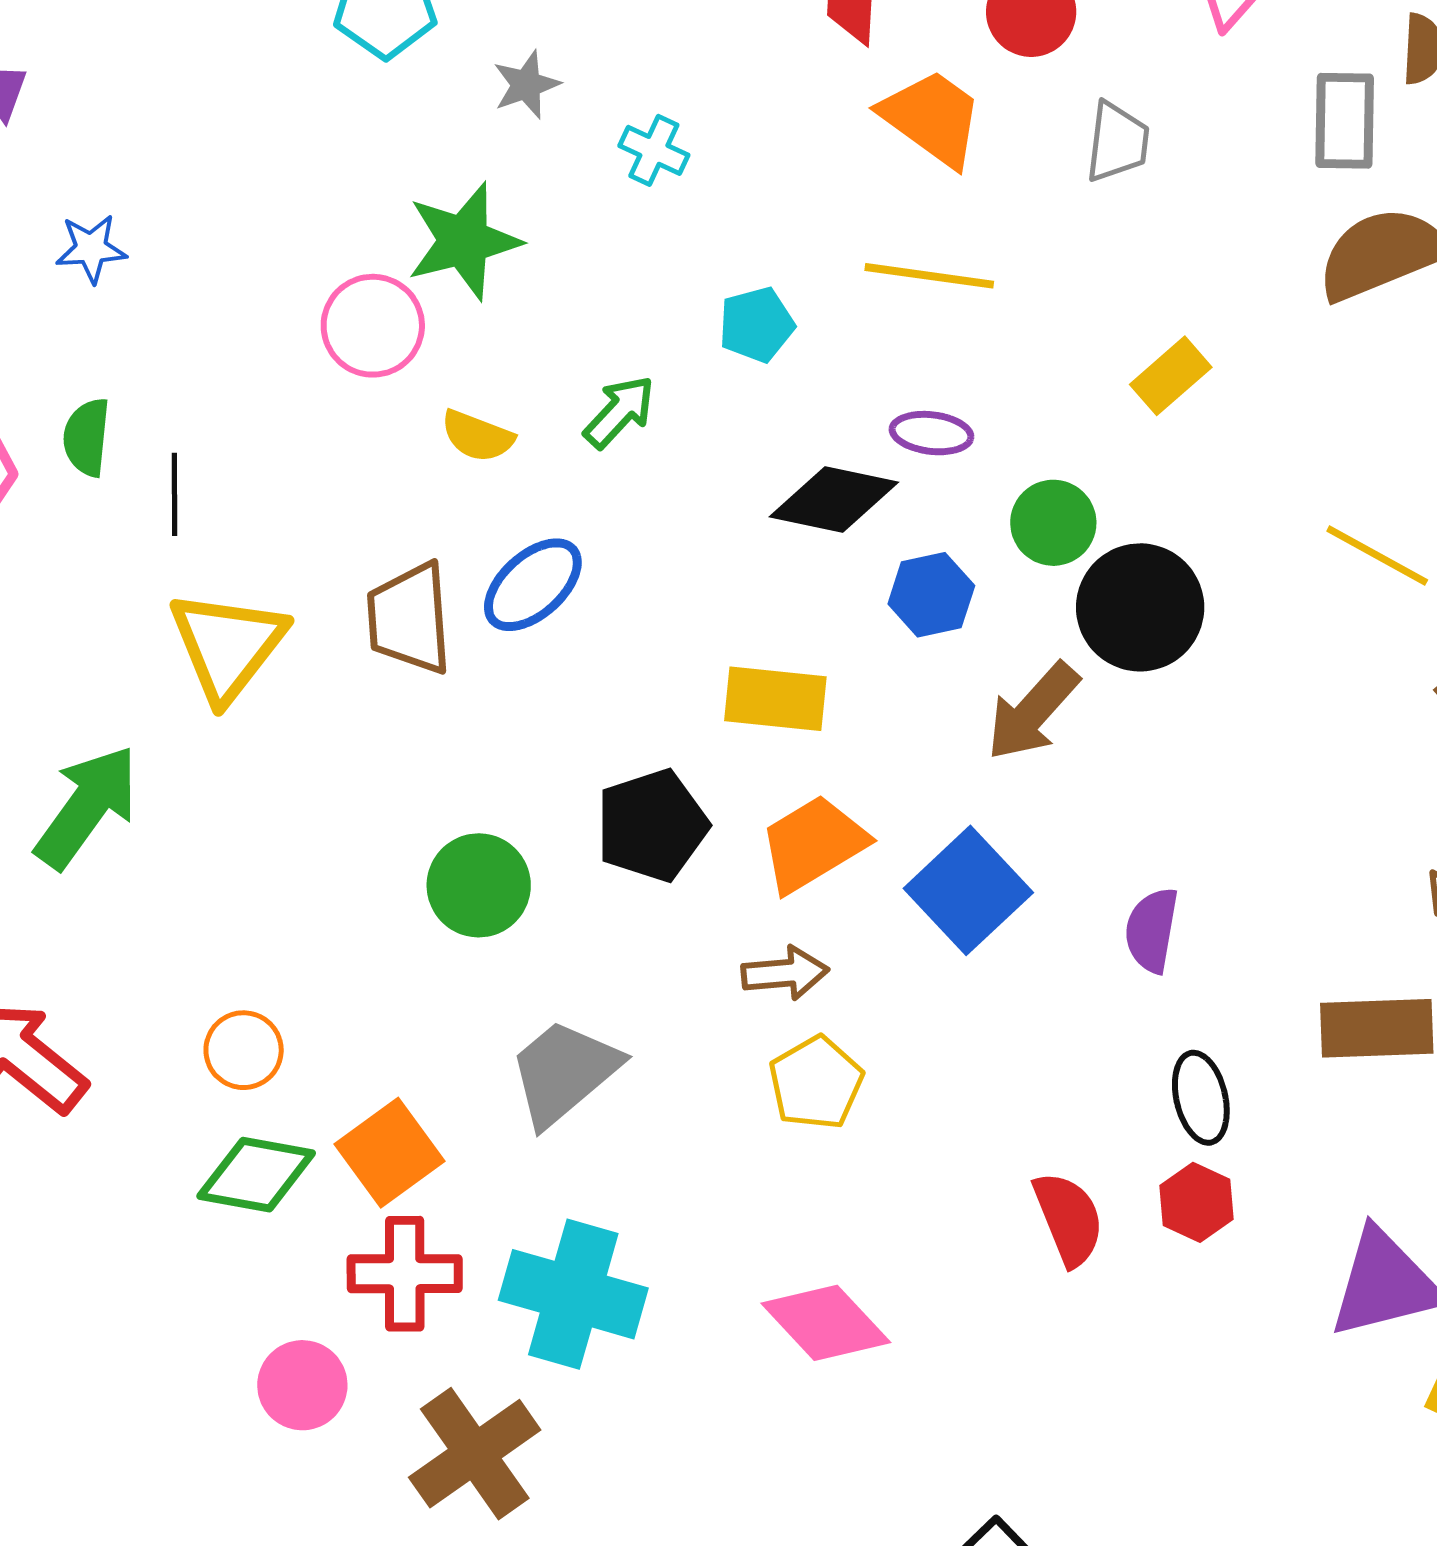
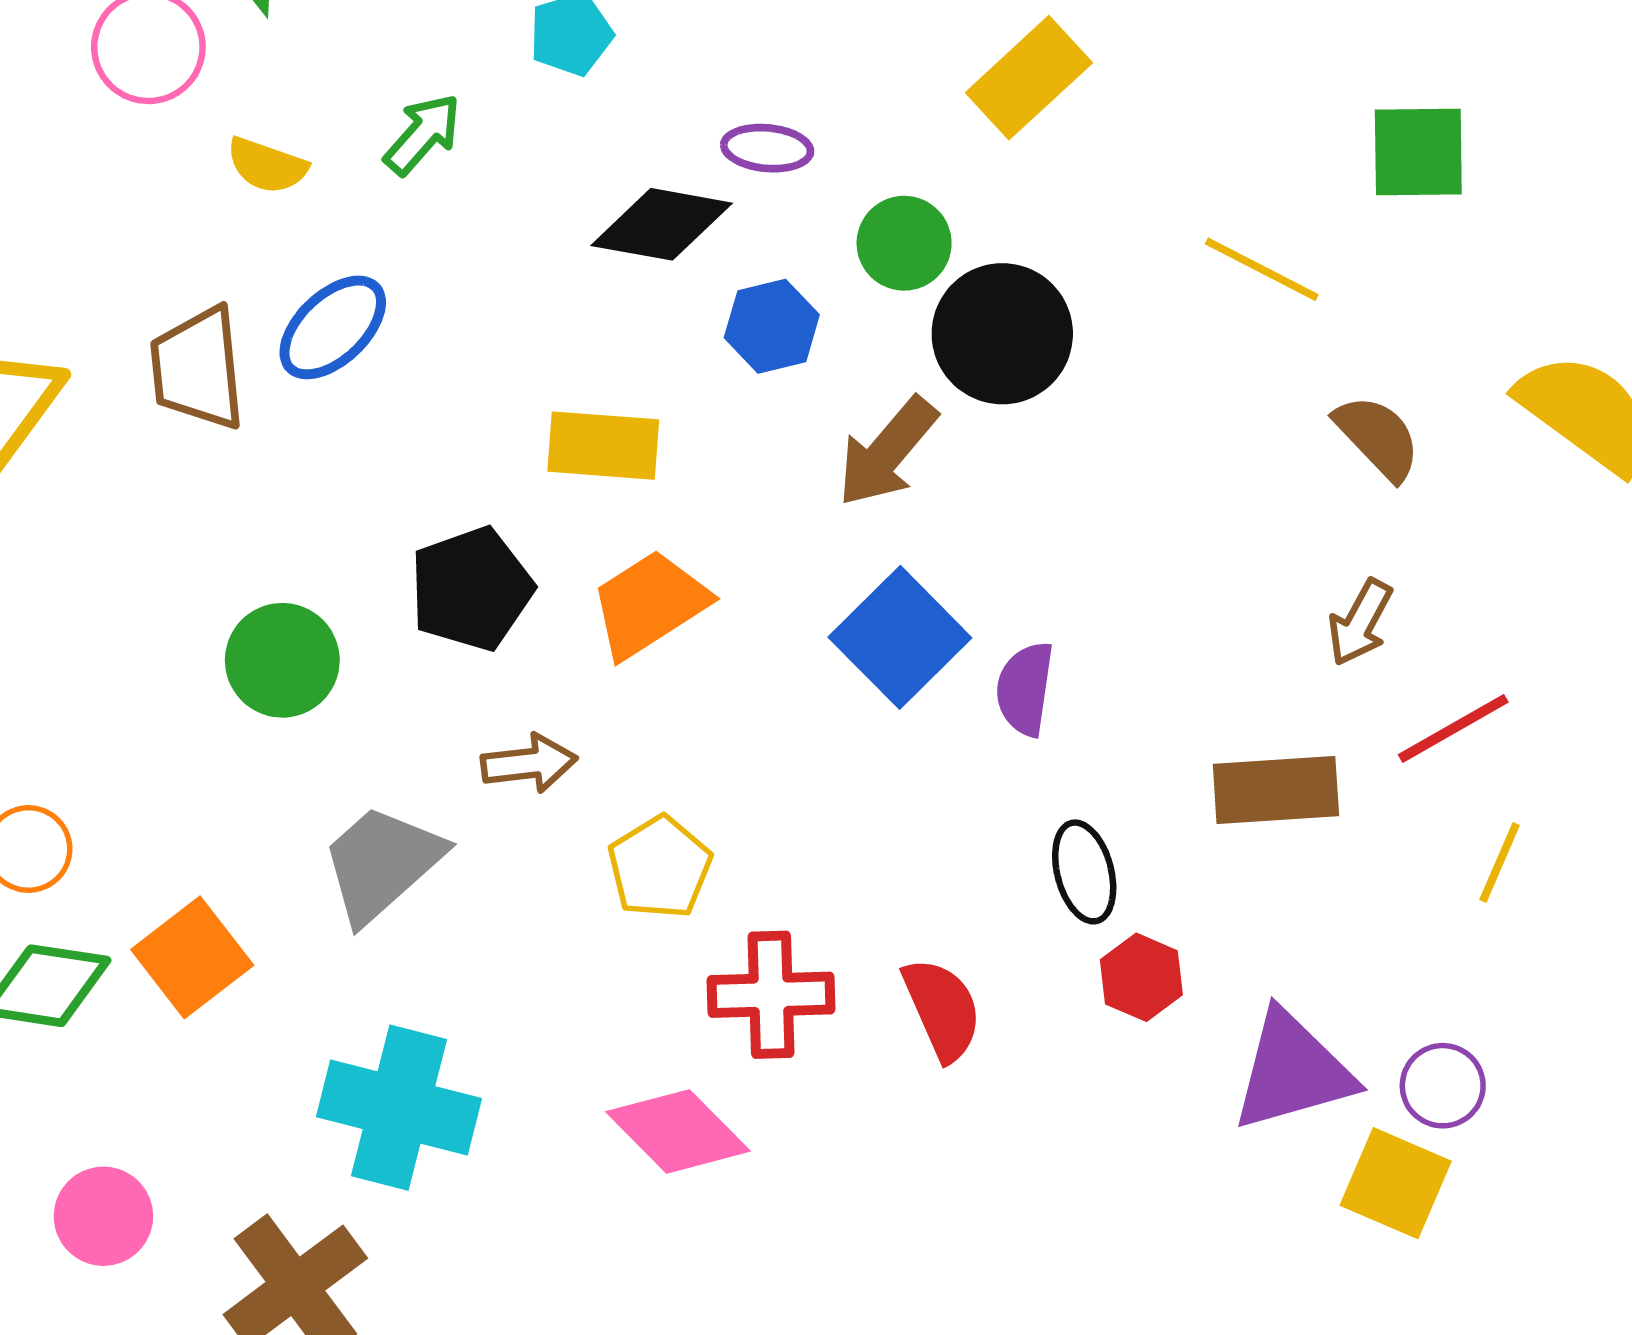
yellow rectangle: (1171, 376) -> (1029, 78), size x1.4
blue square: (968, 890) -> (900, 637), moved
brown arrow: (785, 973) -> (529, 763), moved
red hexagon: (1197, 1202) -> (1141, 977), moved
red cross: (405, 1274) -> (771, 995), moved

